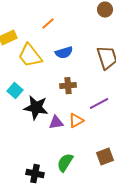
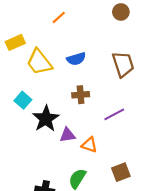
orange line: (48, 24) -> (59, 17), moved
black star: (36, 108) -> (46, 119), turned 30
orange triangle: (76, 121) -> (89, 145), moved, turned 49

